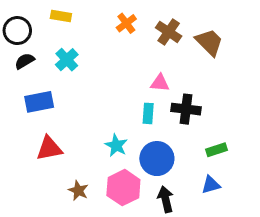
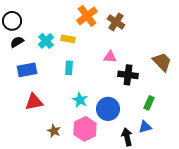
yellow rectangle: (61, 16) -> (68, 39), moved
orange cross: (126, 23) -> (87, 16), size x1.5
brown trapezoid: (209, 42) -> (162, 62), moved
cyan rectangle: (148, 113) -> (69, 68), moved
green rectangle: (217, 150) -> (149, 103), turned -48
black arrow: (166, 199) -> (127, 137), moved

